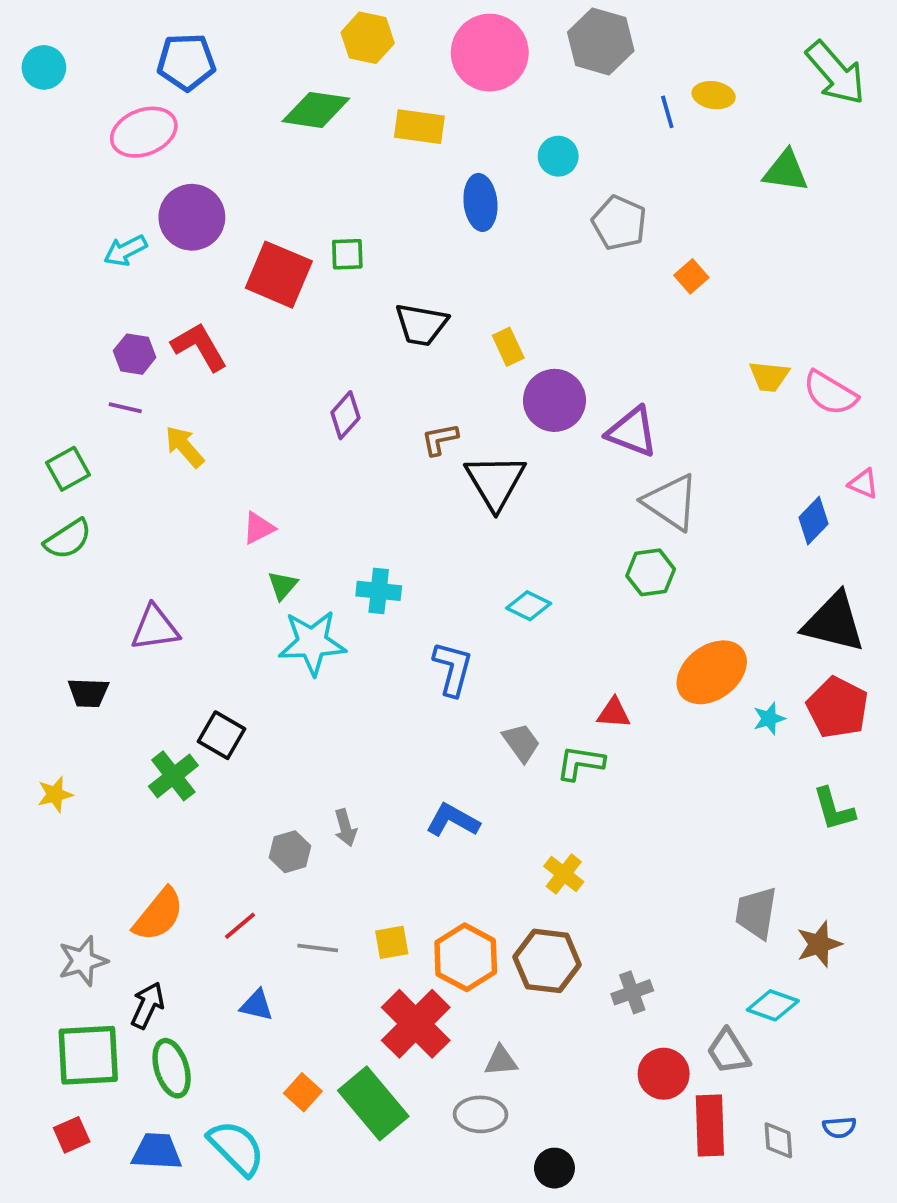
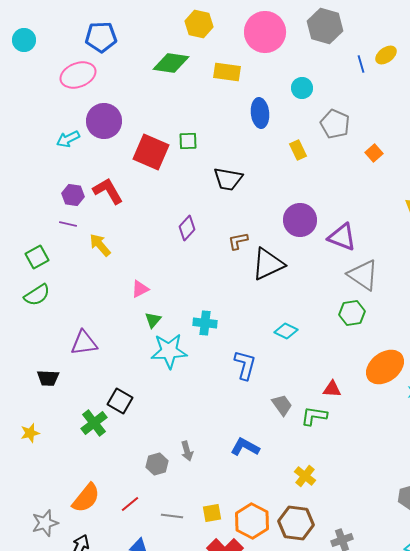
yellow ellipse: (714, 95) -> (386, 55), turned -45
yellow rectangle: (508, 347) -> (298, 150), moved
black triangle: (495, 482) -> (268, 264), turned 36

